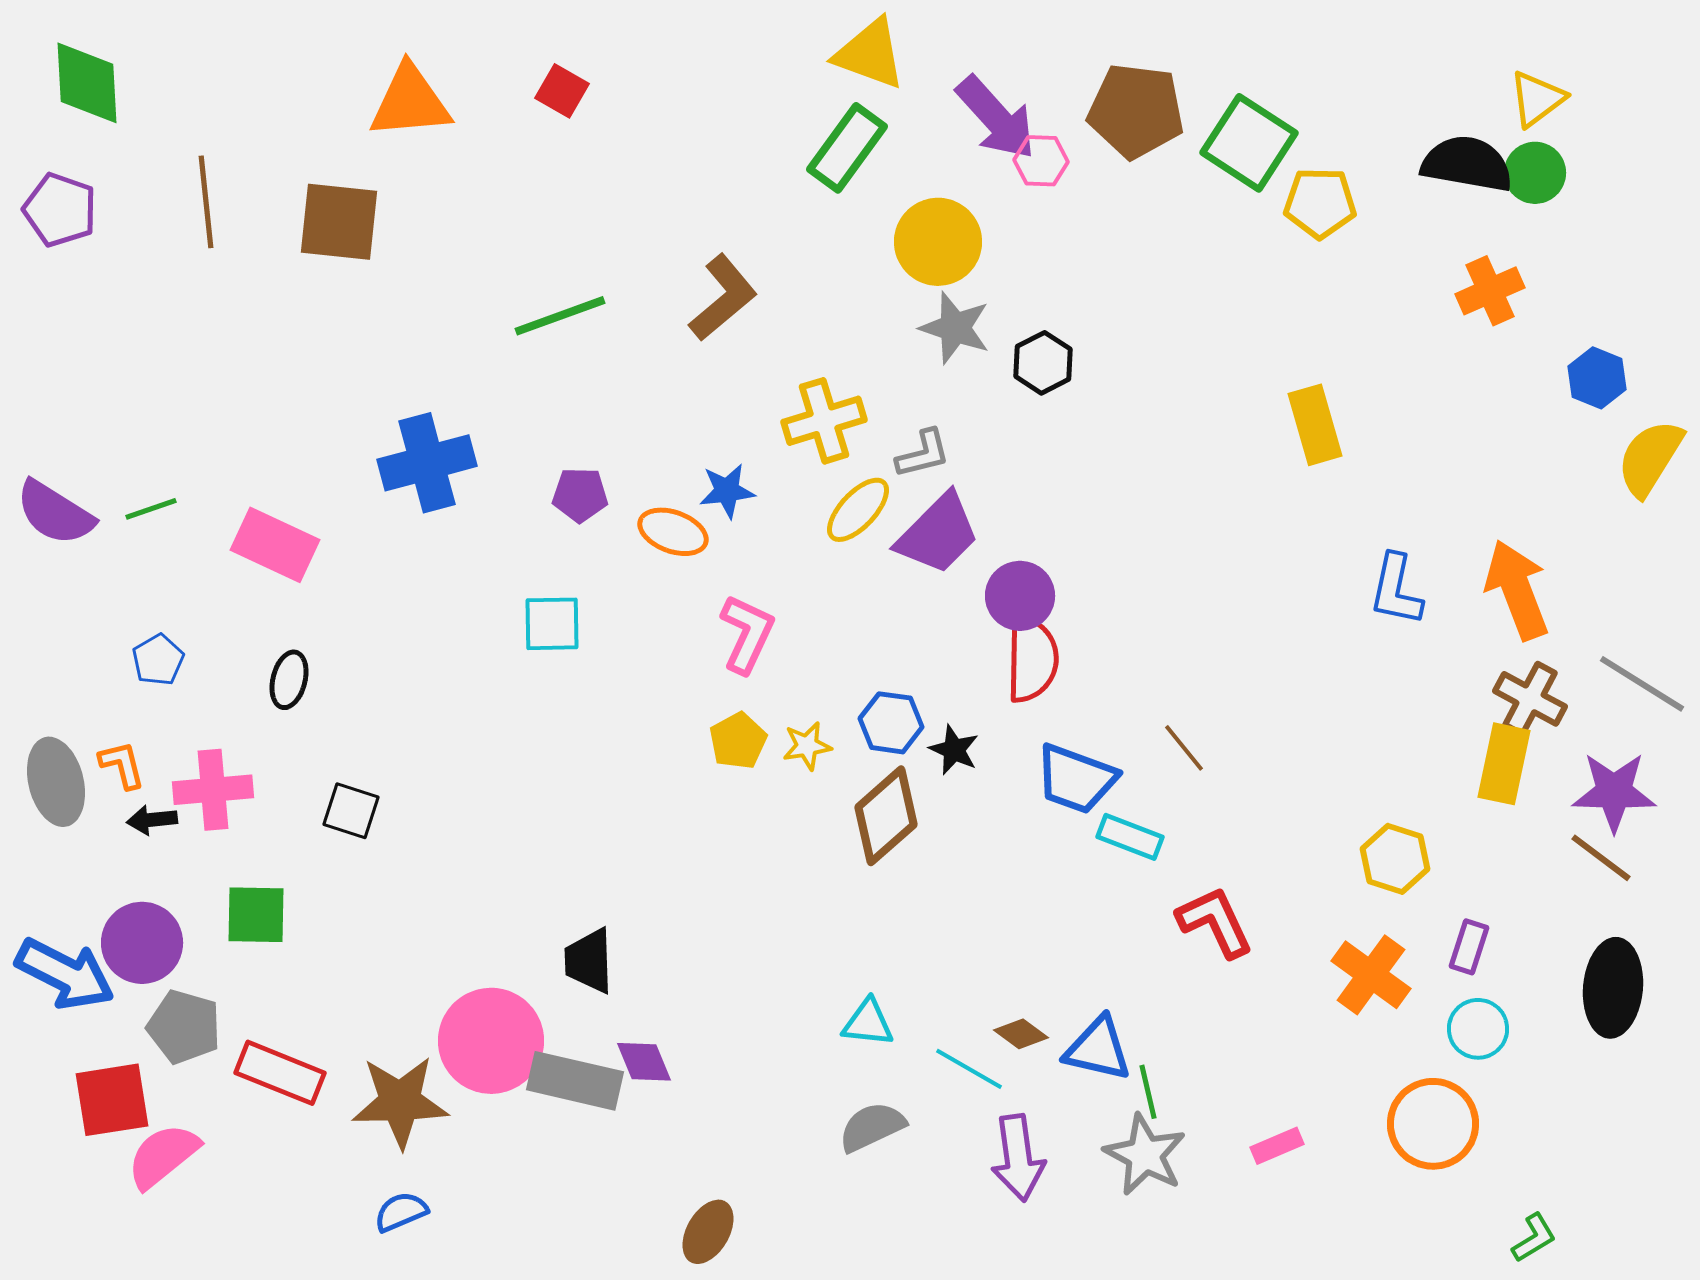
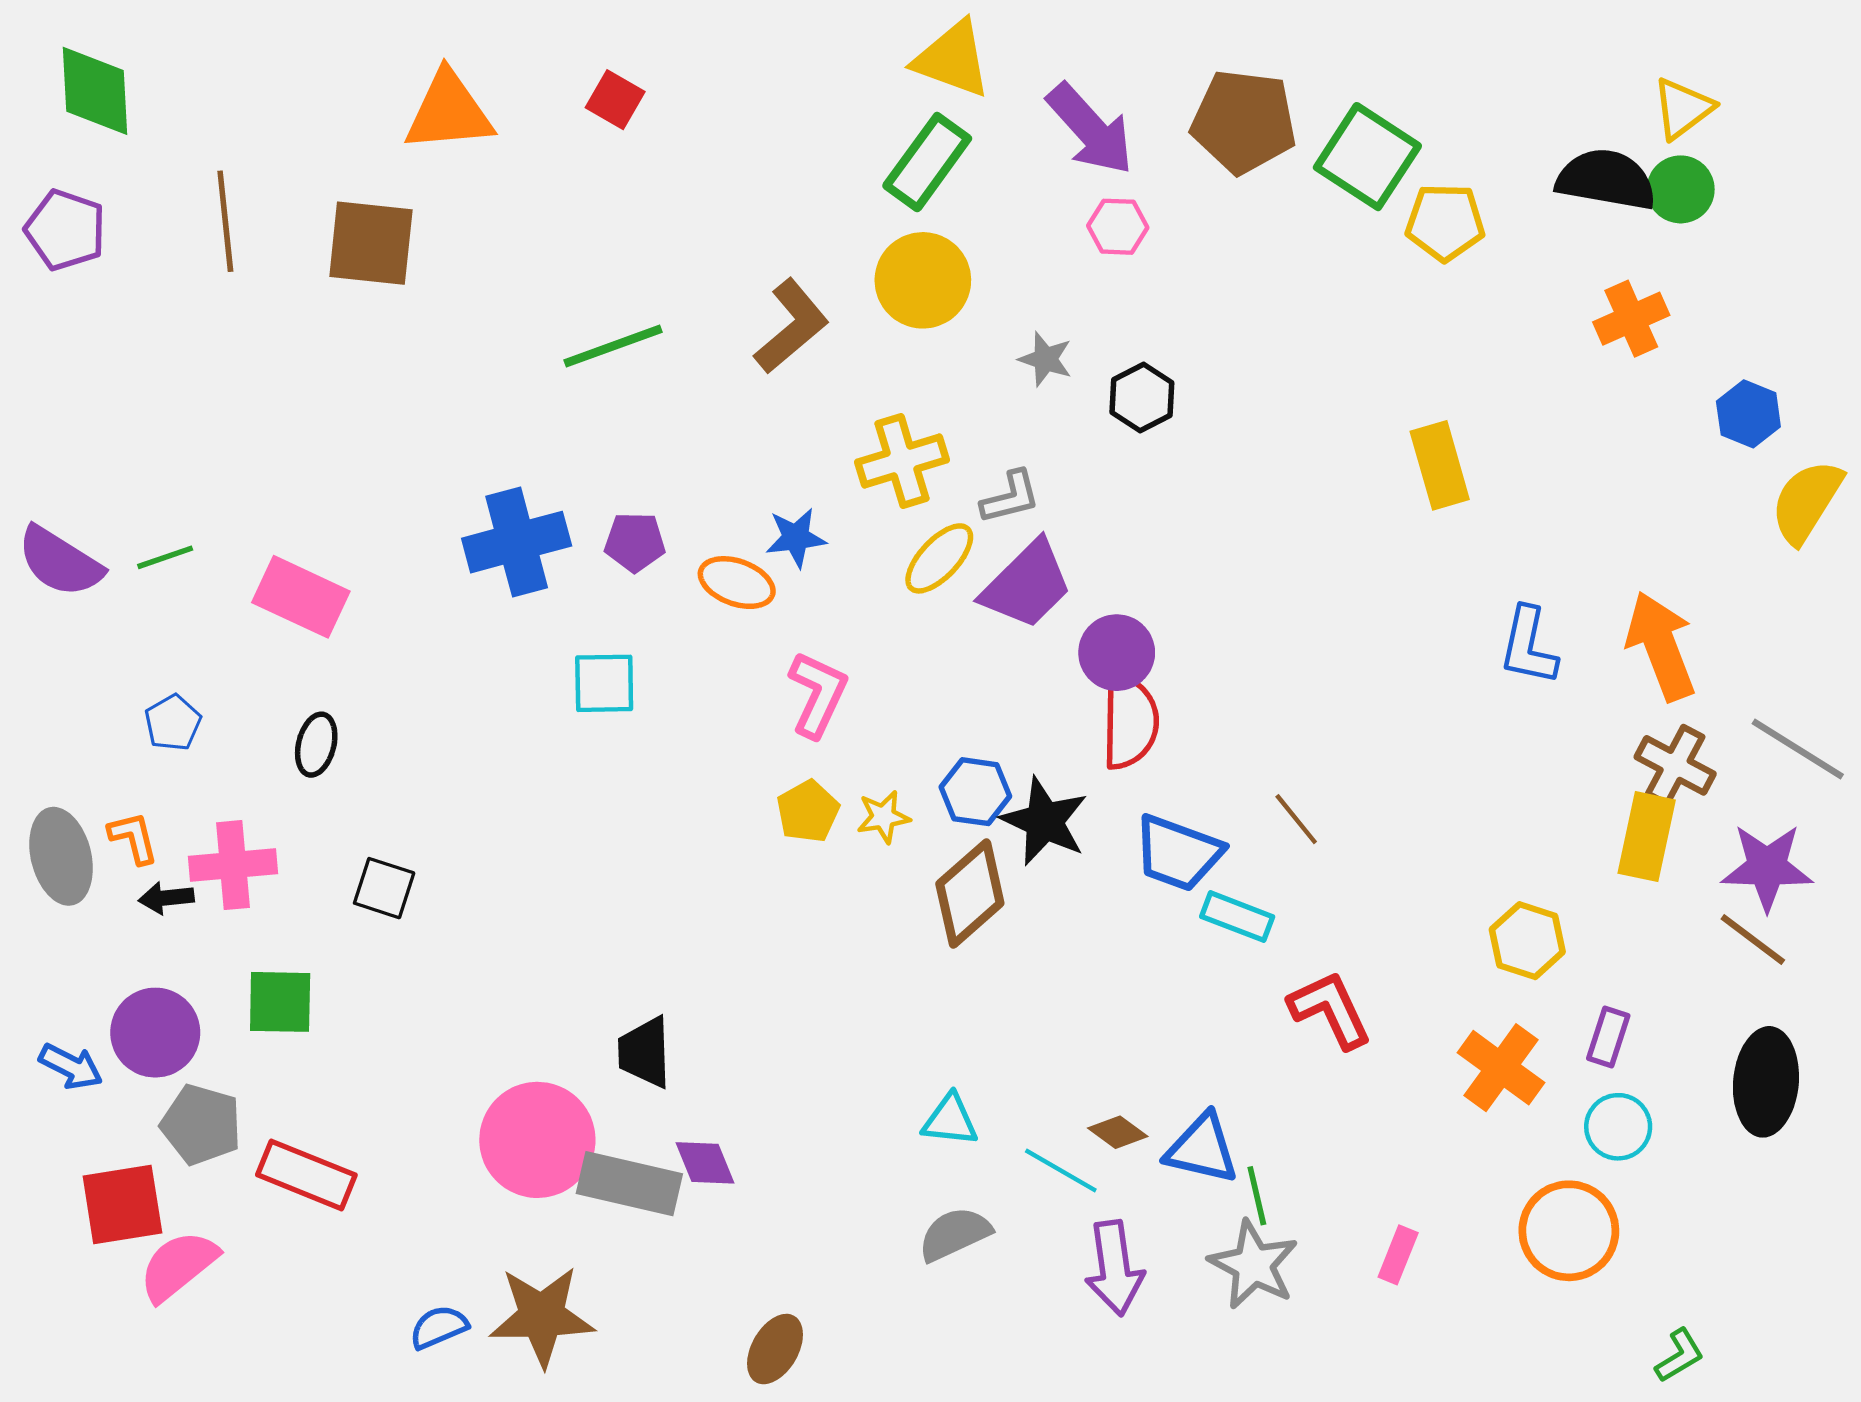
pink hexagon: (1041, 161) -> (1118, 227), moved
yellow circle: (938, 242) -> (923, 280), moved
gray star: (955, 328) -> (1045, 359), size x0.7
blue cross: (427, 463) -> (517, 542), moved
black star: (954, 750) -> (1044, 821), size x1.6
blue arrow: (65, 974) -> (71, 1067), size x0.6
brown star: (400, 1102) -> (542, 1316), moved
pink rectangle: (1277, 1146) -> (1398, 1255), turned -45

